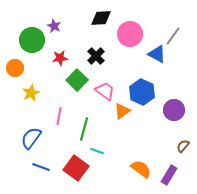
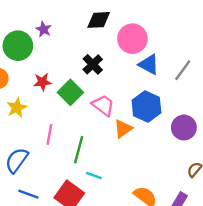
gray line: (173, 36) -> (183, 70), moved
blue triangle: (157, 54) -> (149, 64), moved
red star: (60, 58) -> (42, 82), moved

